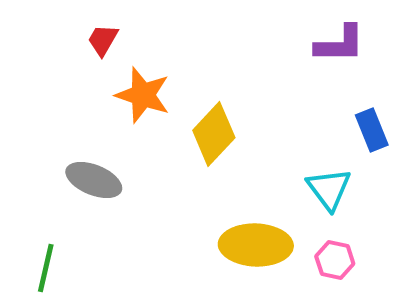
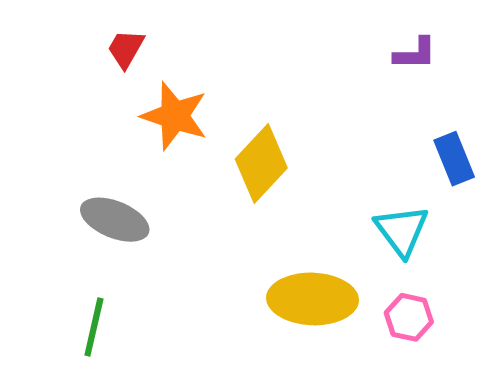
purple L-shape: (340, 44) -> (415, 54), size x0.7
green line: (46, 268) -> (94, 327), moved

